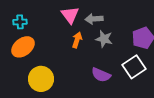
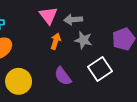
white square: (134, 67) -> (100, 69), moved
purple semicircle: (101, 75) -> (63, 76), moved, turned 30

